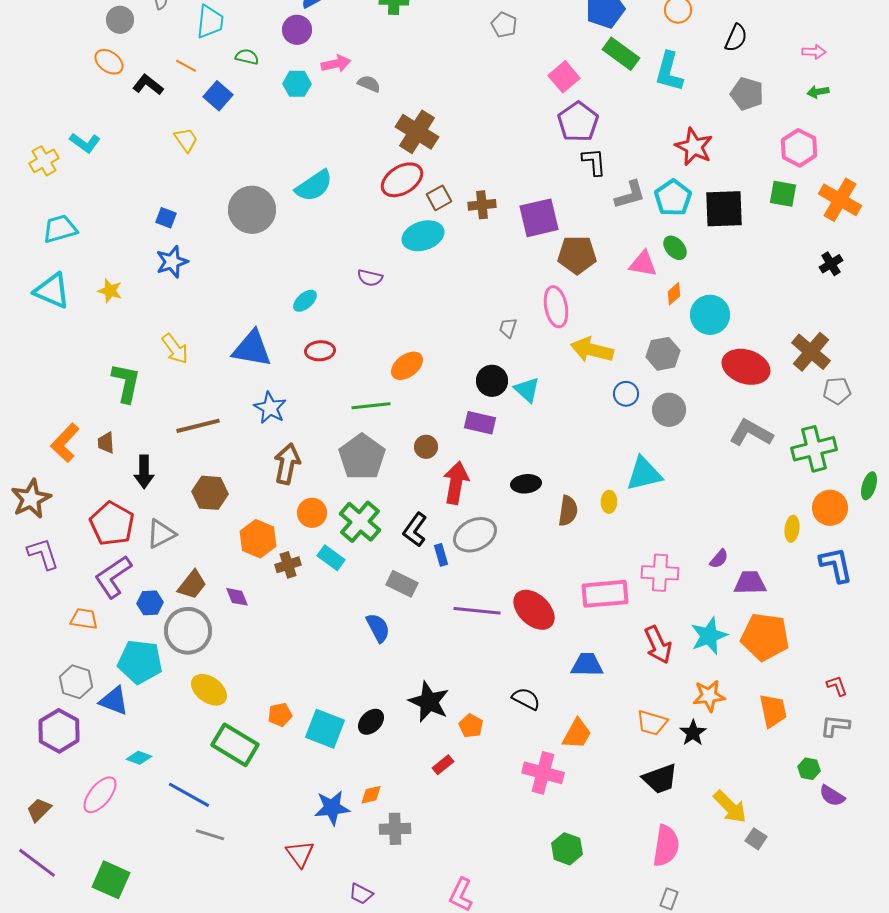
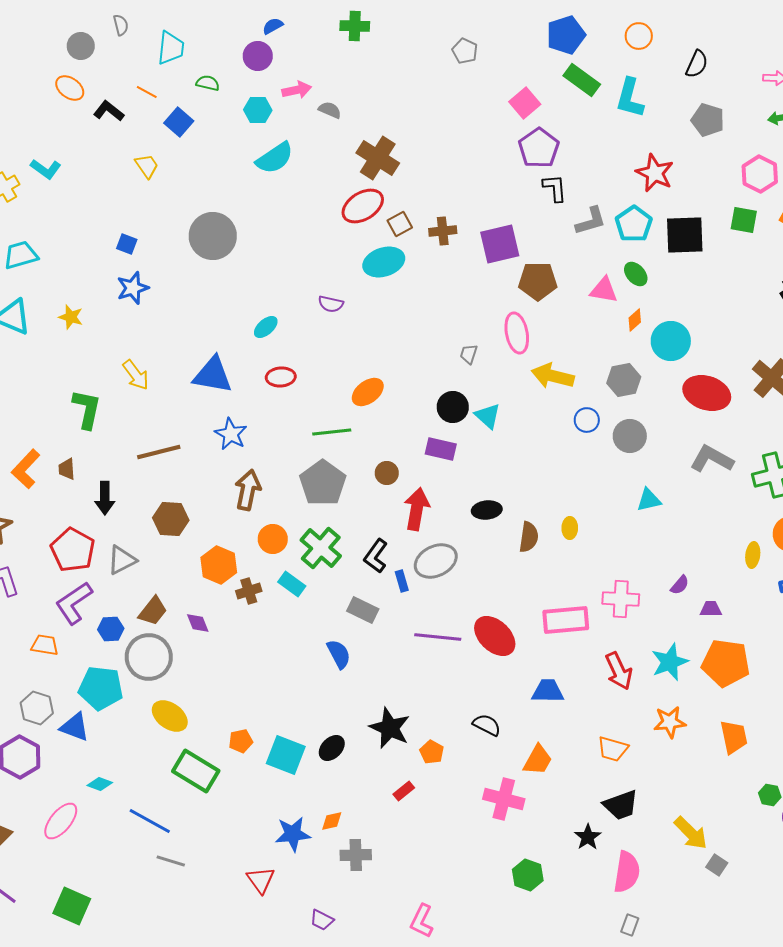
cyan semicircle: (314, 186) -> (275, 158), moved
cyan triangle: (644, 474) -> (649, 500), moved, size x0.7
purple trapezoid: (750, 583) -> (711, 609), size x0.7
black star: (693, 733) -> (588, 837), moved

